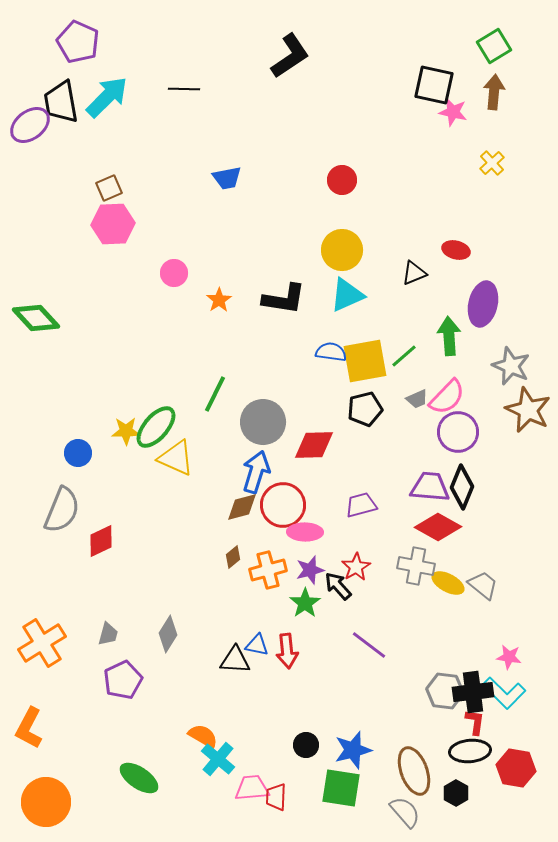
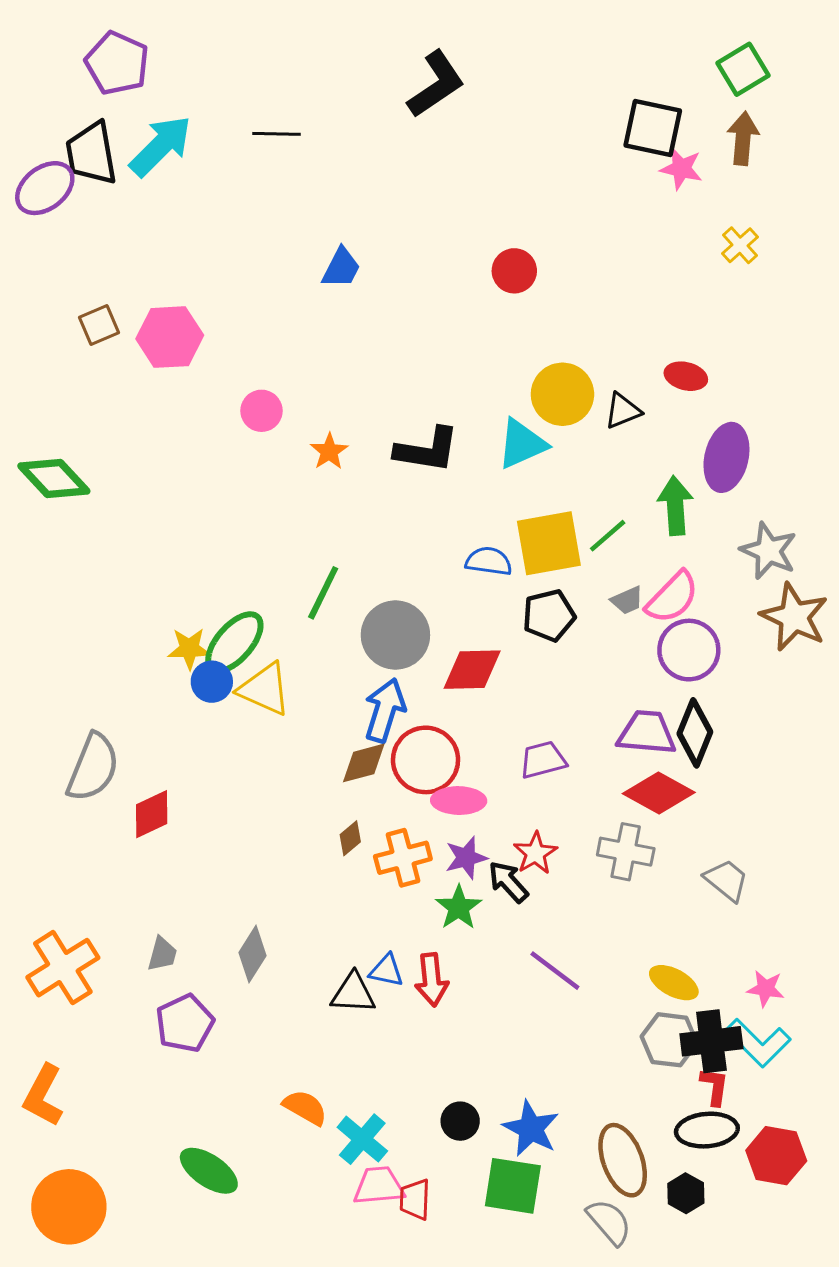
blue trapezoid: (227, 178) -> (341, 268), turned -52
brown square: (109, 188) -> (99, 325), moved
yellow circle: (342, 250) -> (562, 394), moved
blue semicircle: (331, 352) -> (489, 561), moved
blue circle: (78, 453) -> (212, 682), moved
yellow ellipse: (448, 583) -> (674, 983), moved
blue star: (353, 750) -> (531, 1129), turned -30
cyan cross: (218, 759) -> (362, 1139), moved

